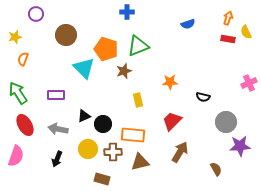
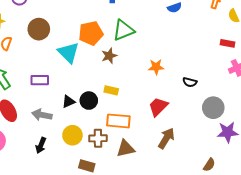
brown circle: (66, 35) -> (39, 29), moved
red rectangle: (228, 39) -> (228, 43), moved
orange pentagon: (106, 49) -> (91, 33), turned -30
yellow rectangle: (138, 100) -> (111, 90), moved, turned -64
black circle: (103, 124) -> (89, 101), moved
brown semicircle: (216, 169) -> (209, 165), moved, turned 64

